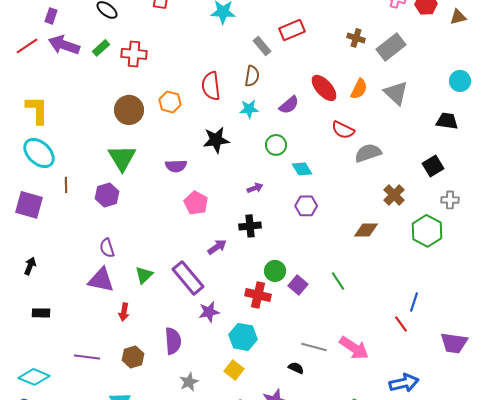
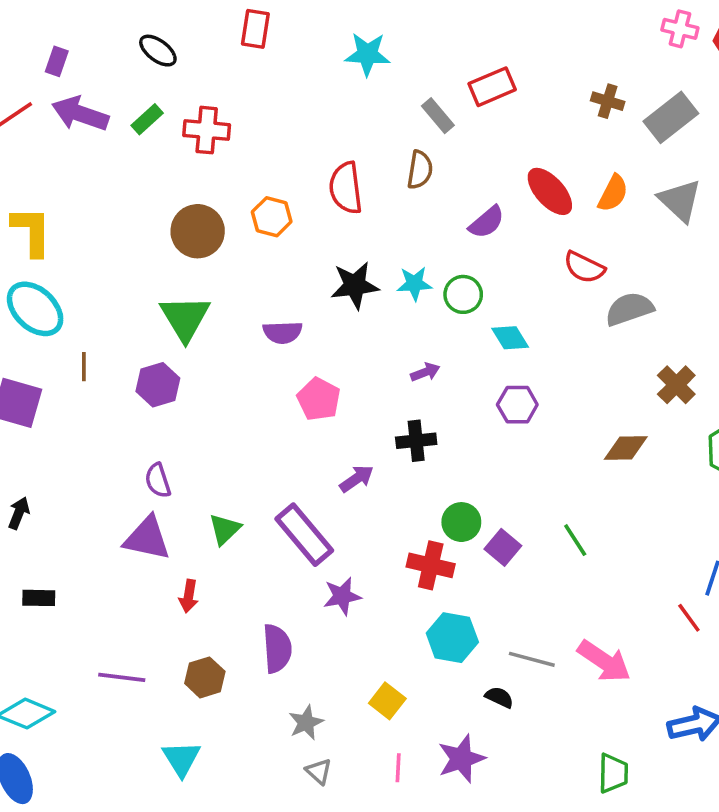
cyan star: (249, 109) -> (414, 284), moved
cyan hexagon: (243, 337) -> (452, 638), moved

